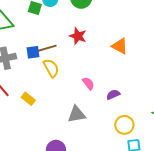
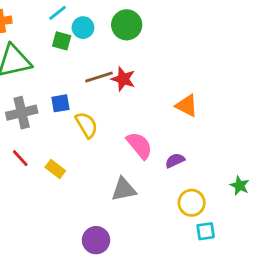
orange triangle: (120, 46) -> (187, 106), moved
brown line: (47, 48) -> (99, 77), moved
pink semicircle: (88, 83) -> (139, 145), size x1.5

